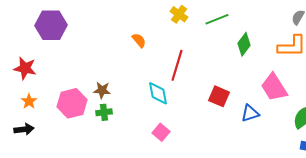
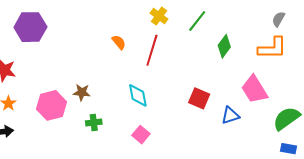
green line: (217, 19) -> (197, 21), turned -30
red line: (177, 65) -> (152, 50), moved
green cross: (104, 112) -> (94, 122), moved

